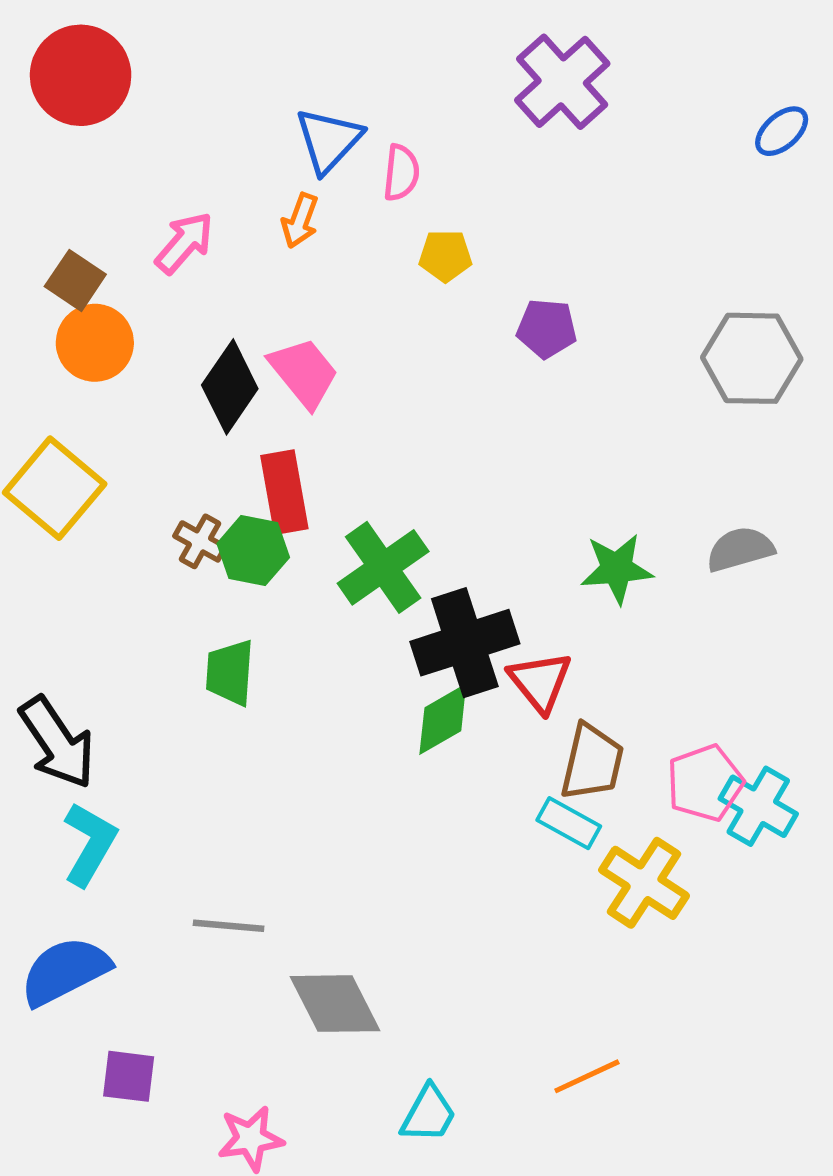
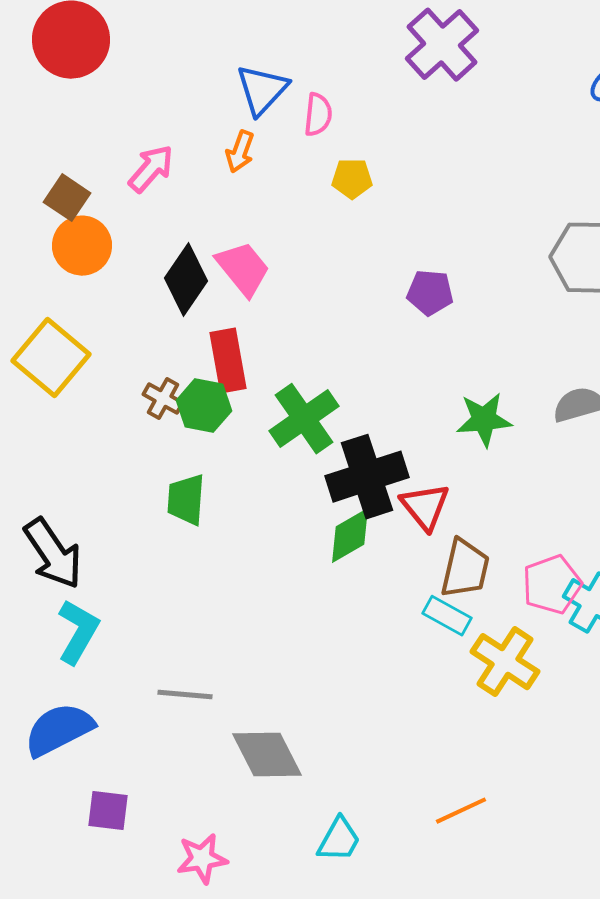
purple pentagon: (547, 328) -> (430, 293), moved

